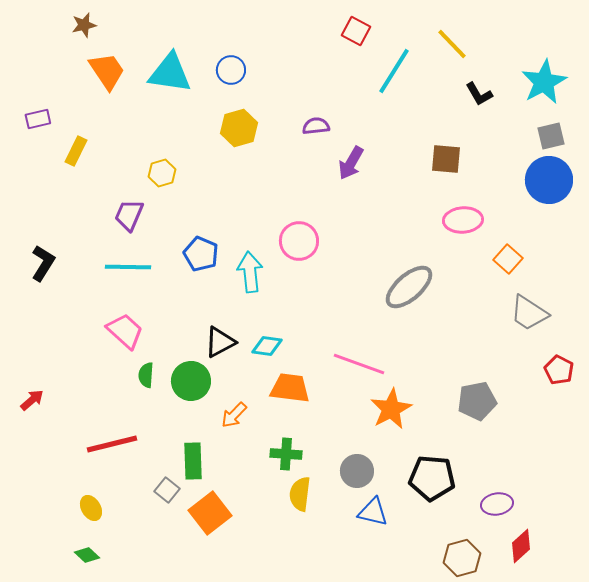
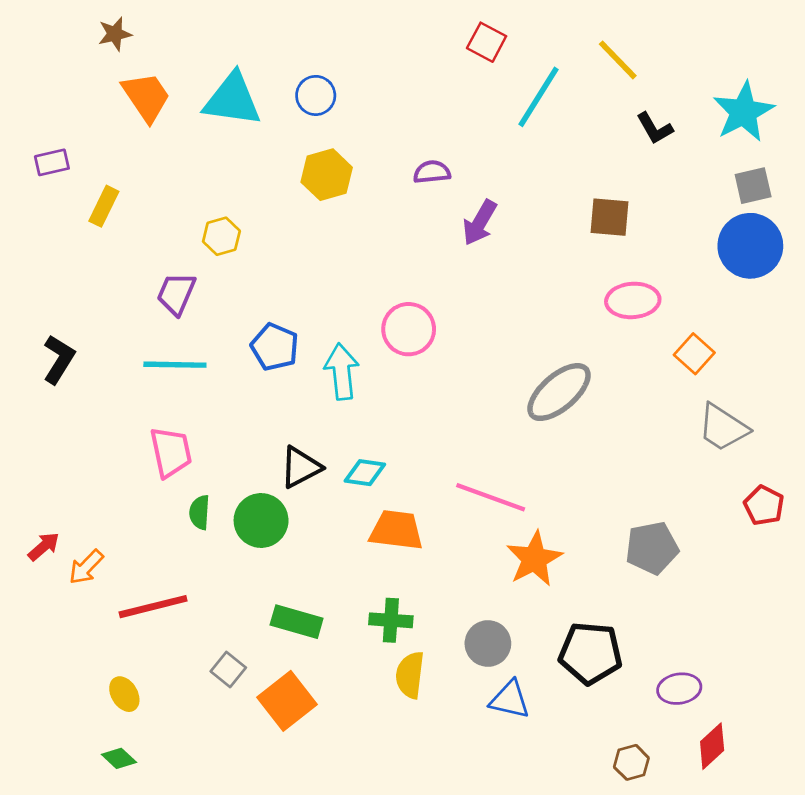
pink trapezoid: (125, 331) -> (171, 452), turned 36
orange arrow: (234, 415) -> (86, 567), moved
green rectangle: (193, 461) -> (297, 622), moved, turned -72
brown hexagon: (462, 558) -> (631, 762), size x0.7

